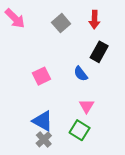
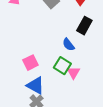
pink square: (41, 76) -> (30, 63), moved
green square: (80, 130) -> (62, 66), moved

